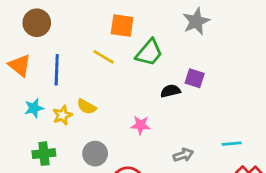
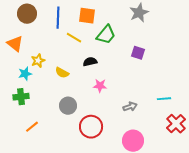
blue line: (57, 70) -> (58, 18), moved
black semicircle: (170, 91) -> (90, 62), moved
yellow star: (62, 115) -> (38, 61), moved
green cross: (44, 154) -> (21, 97), moved

